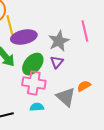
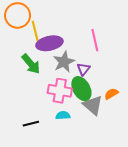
pink line: (85, 31) -> (95, 40), moved
gray star: (59, 41) -> (64, 62), moved
green ellipse: (33, 64) -> (81, 89), moved, turned -70

